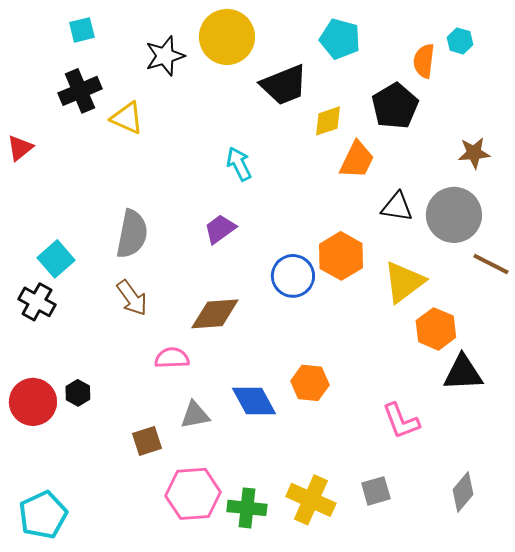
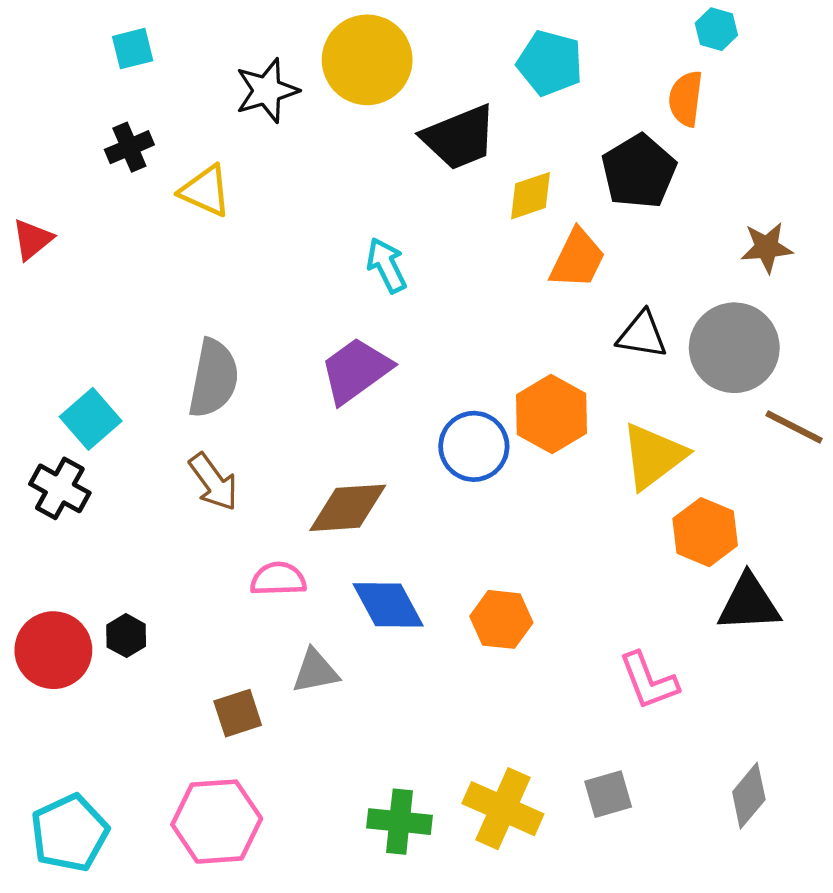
cyan hexagon: (460, 41) -> (716, 29), moved
black cross: (80, 91) -> (129, 147), size x0.7
purple trapezoid: (220, 229) -> (356, 370), size x1.4
blue diamond: (254, 401) -> (388, 605), moved
pink hexagon: (193, 494) -> (217, 822), moved

